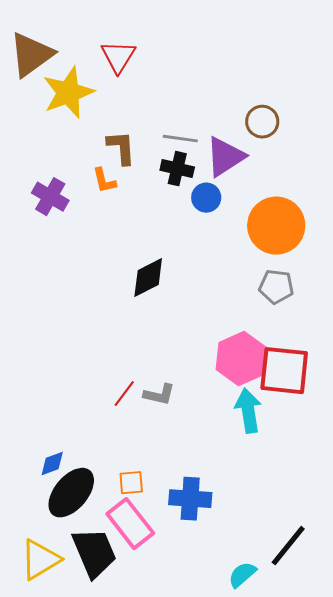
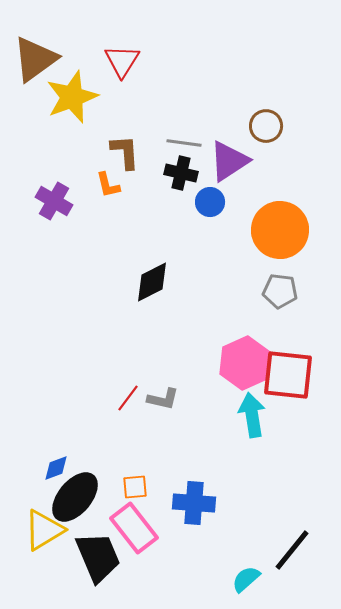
yellow triangle: (40, 560) -> (44, 530), moved

